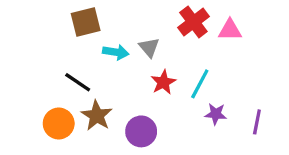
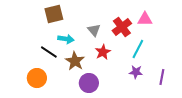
red cross: (193, 22) -> (122, 27), moved
cyan arrow: (116, 52) -> (66, 39), moved
cyan line: (200, 84) -> (138, 49), moved
brown star: (97, 116) -> (75, 61), moved

